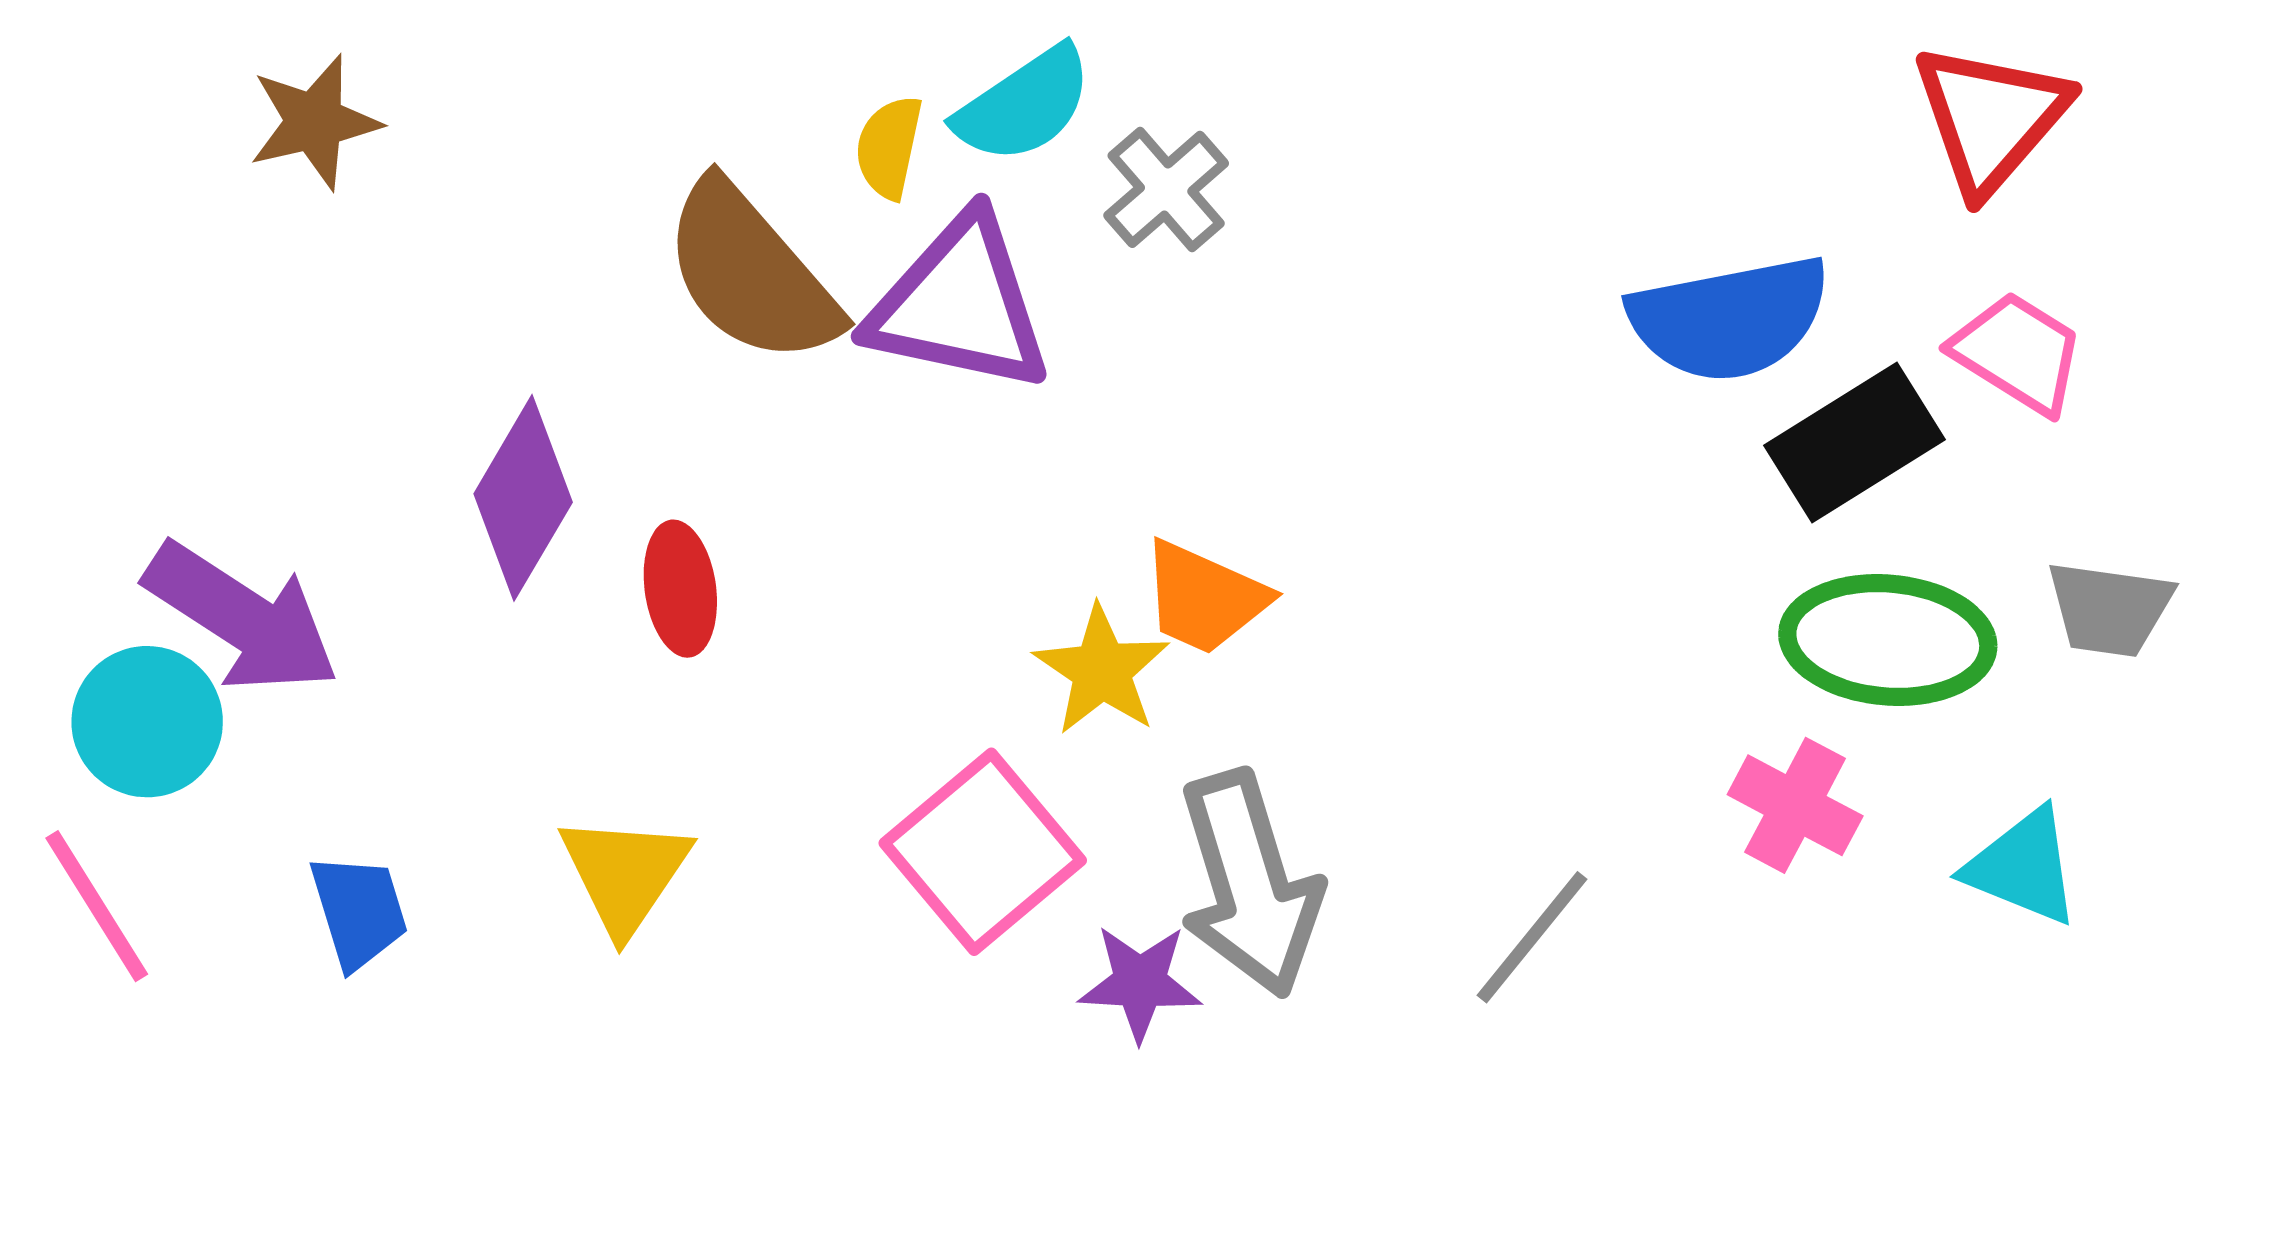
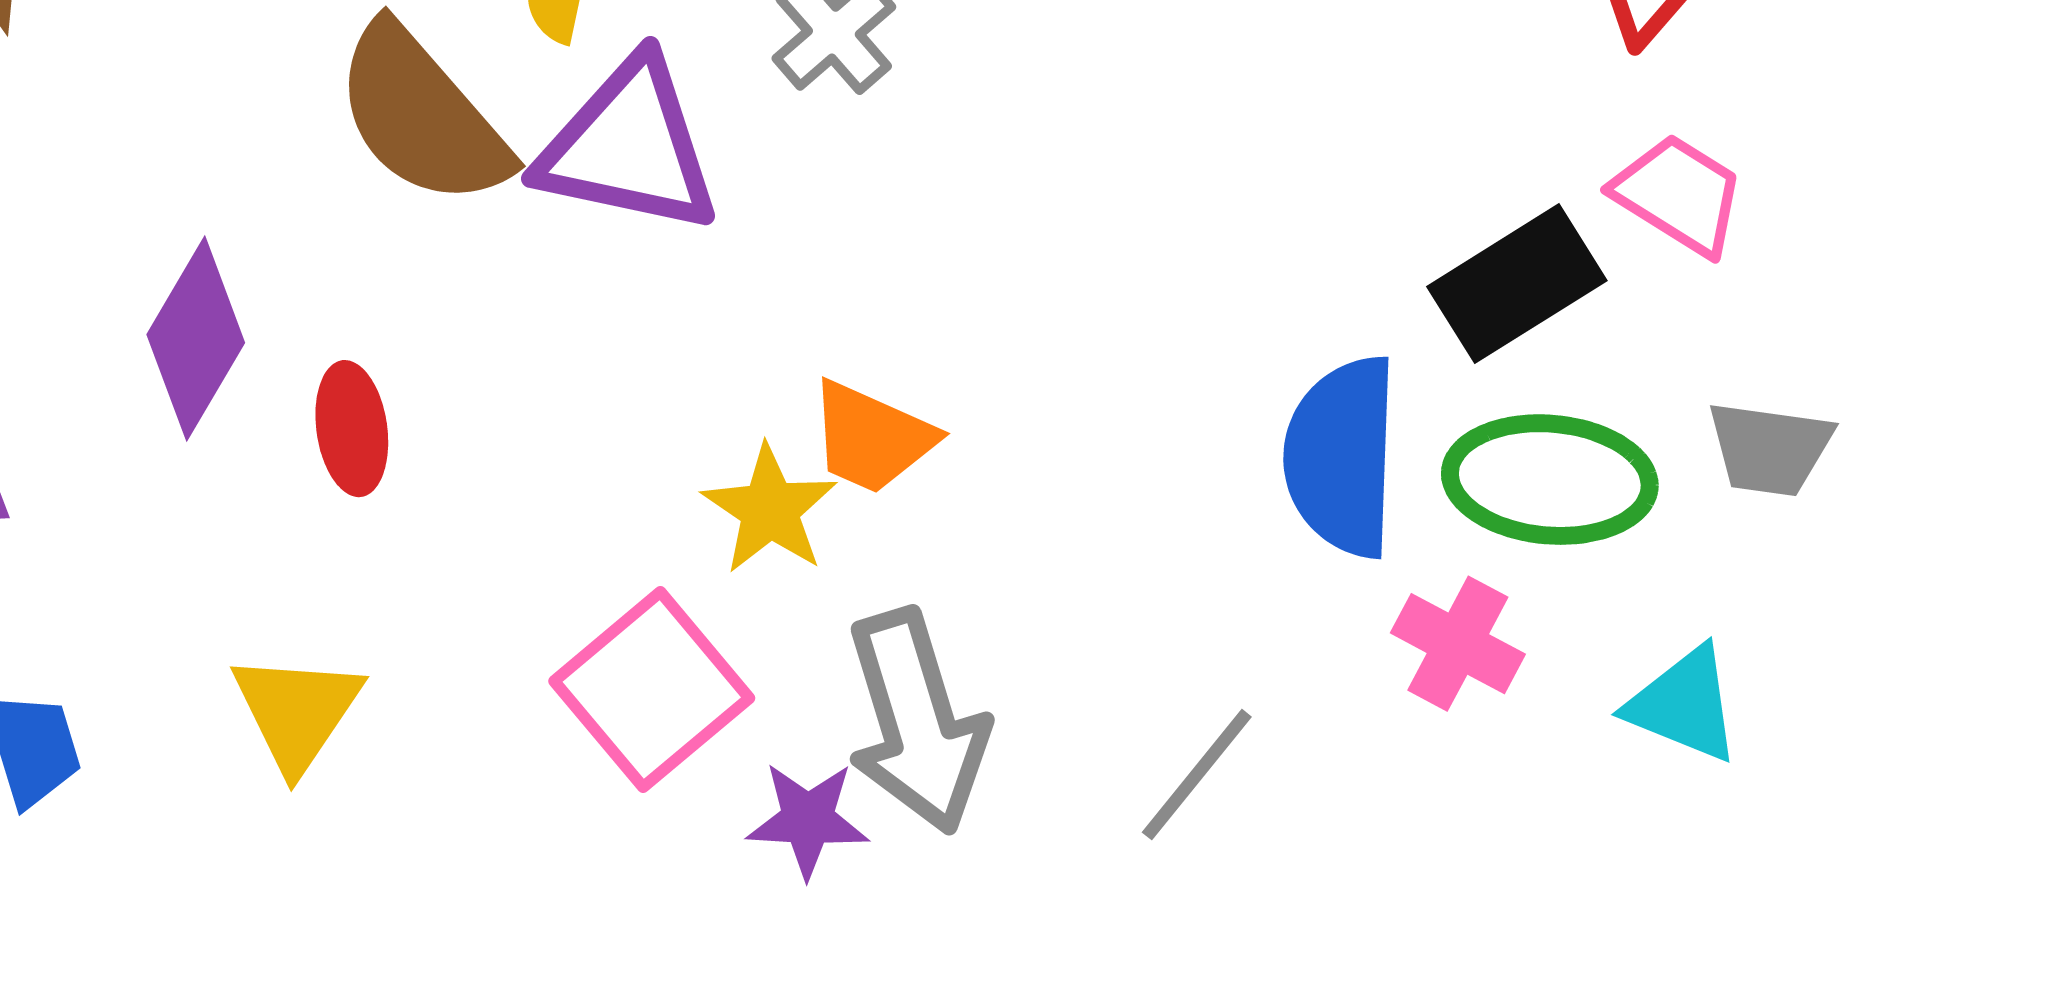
blue semicircle: (1730, 318) -> (1342, 457), moved, turned 103

